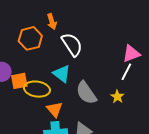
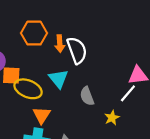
orange arrow: (52, 22) -> (60, 44), moved
gray semicircle: (86, 93) -> (87, 96), moved, size x0.7

